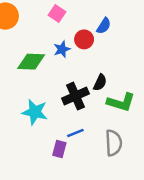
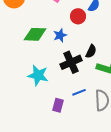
blue star: (62, 49) -> (60, 35), moved
blue line: (75, 133) -> (79, 92), moved

